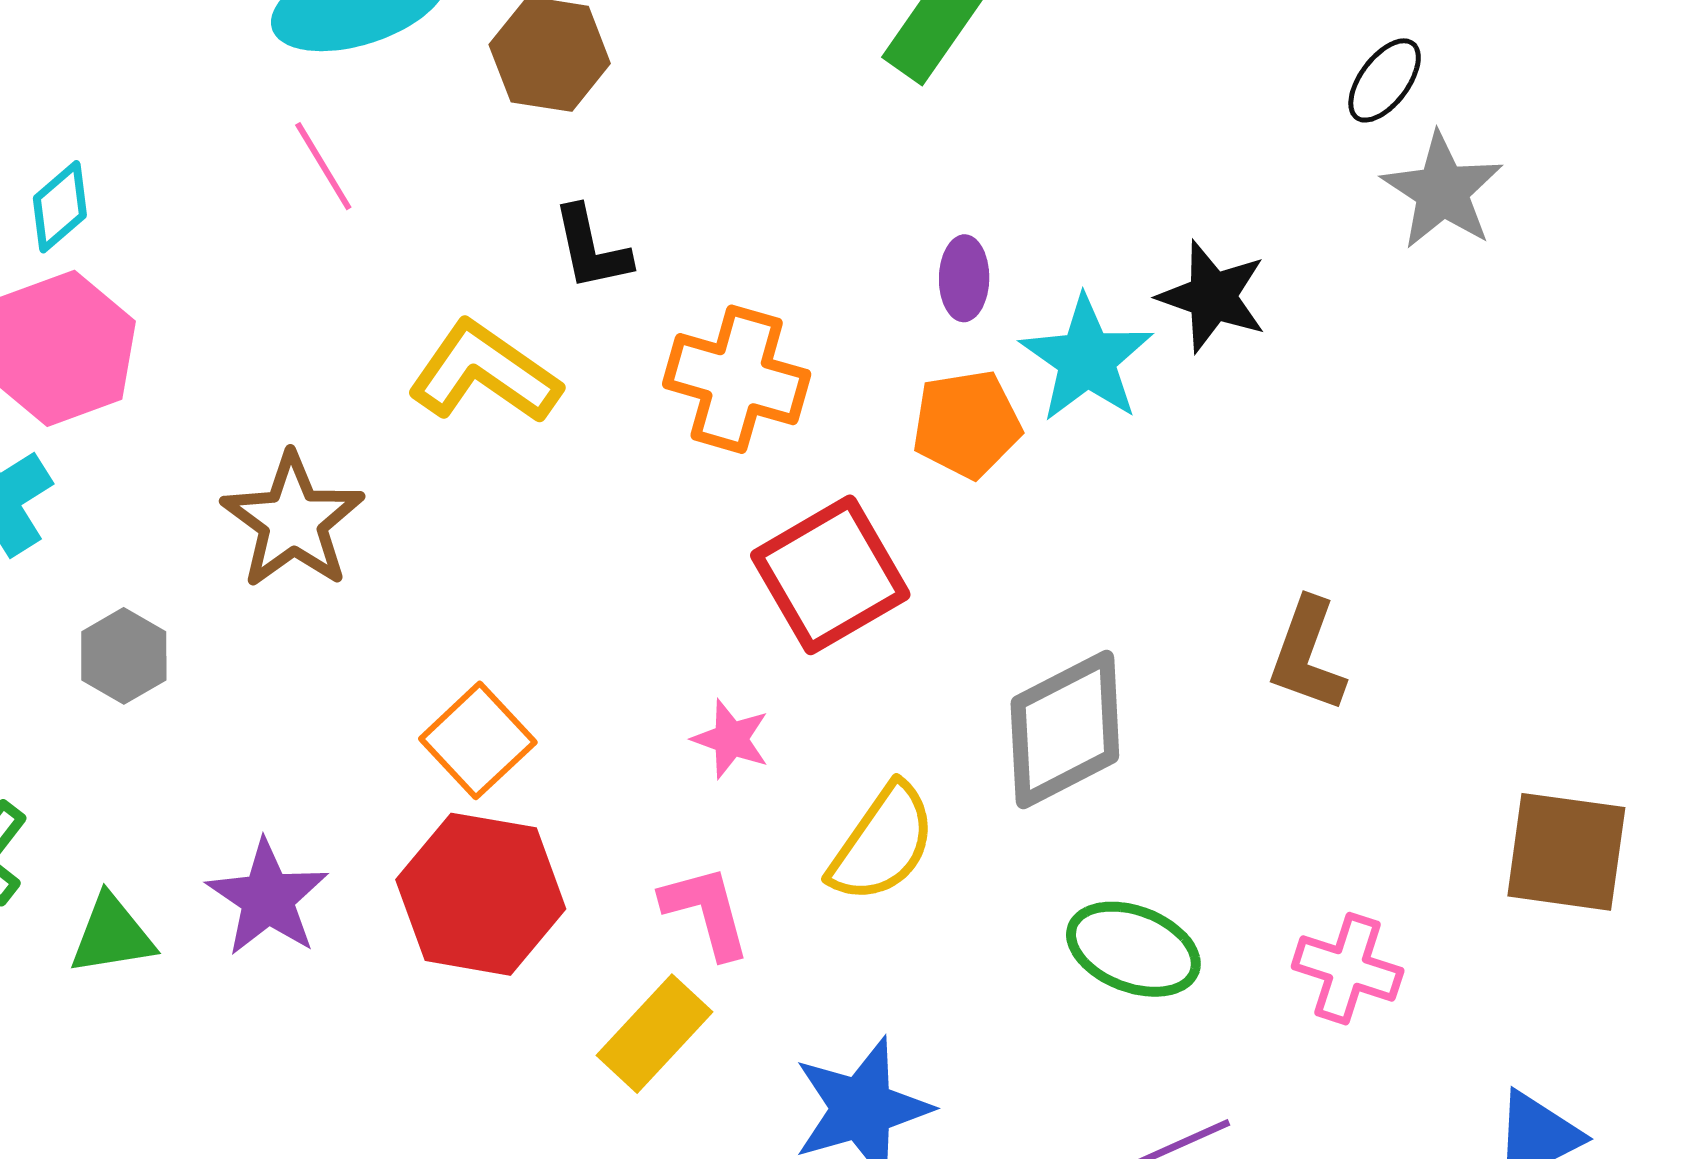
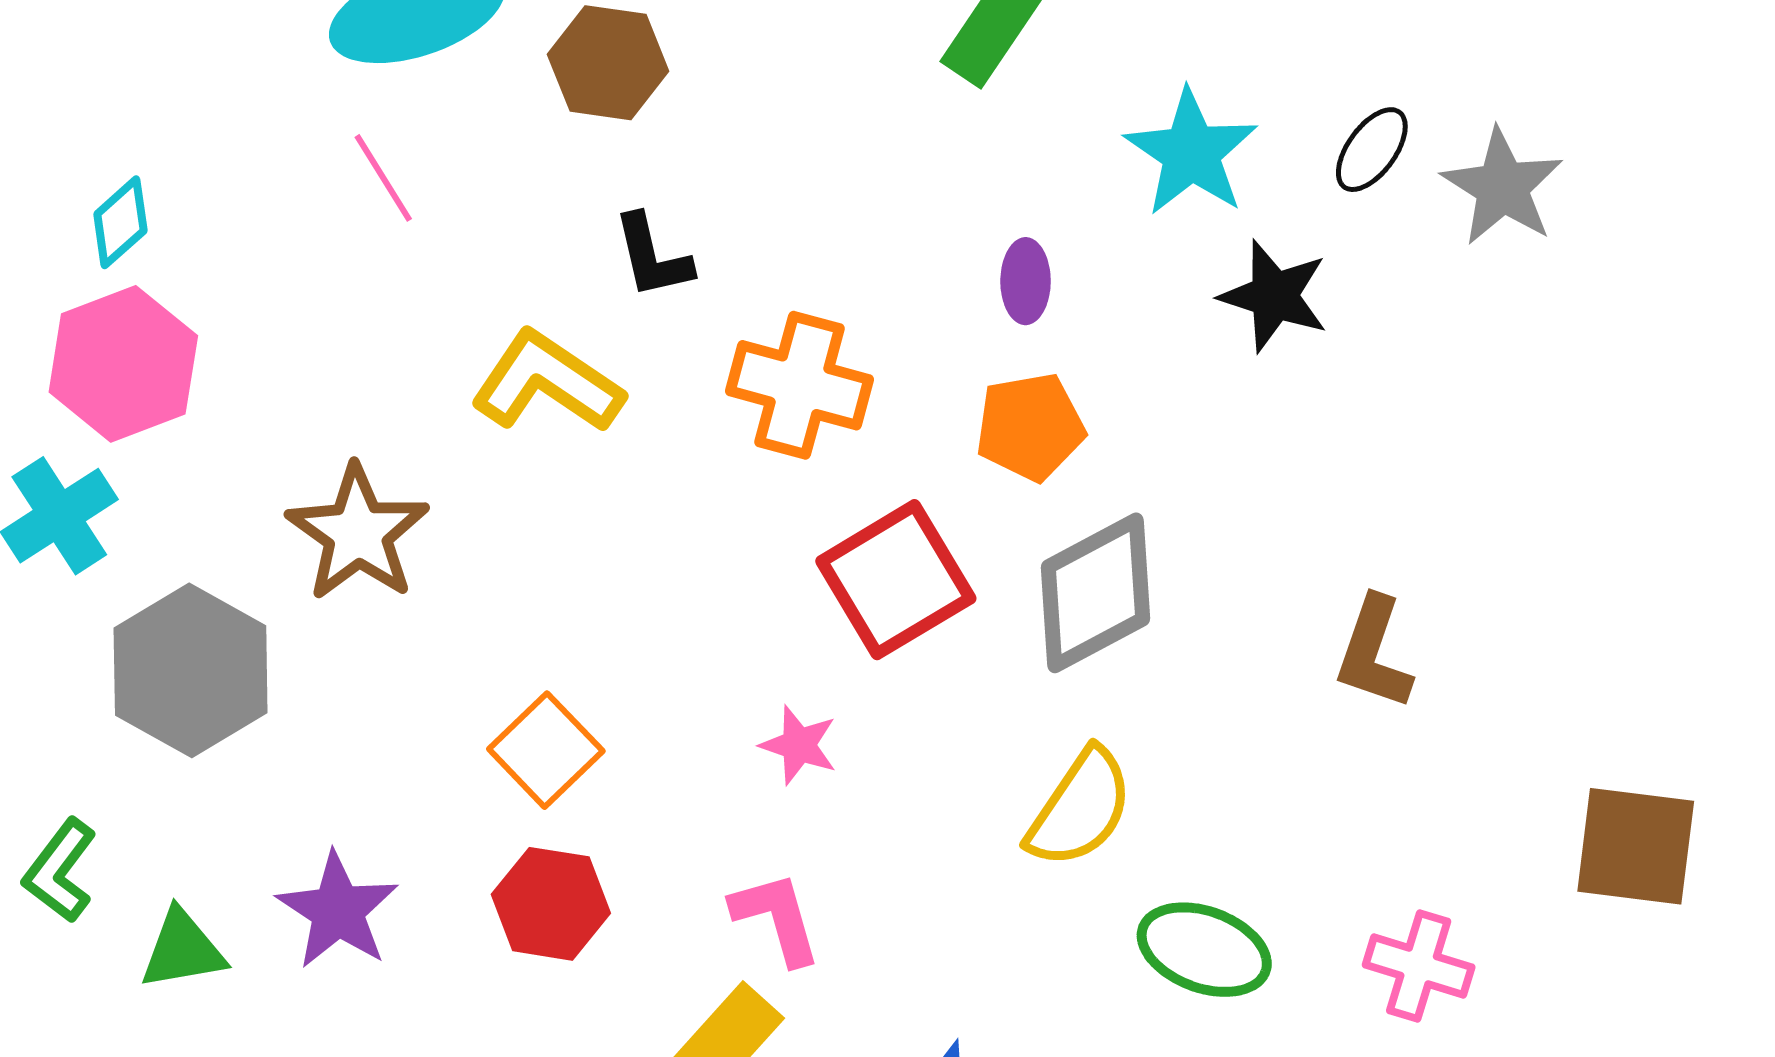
black ellipse: (1385, 80) -> (1372, 150), moved
cyan star: (1087, 359) -> (1191, 153), moved
gray hexagon: (124, 656) -> (191, 670), size x1.8
gray diamond: (1065, 730) -> (1095, 593), moved
yellow semicircle: (883, 843) -> (1080, 808), moved
red hexagon: (481, 894) -> (551, 904), size x0.7

